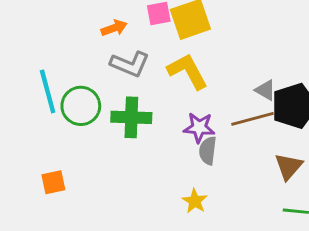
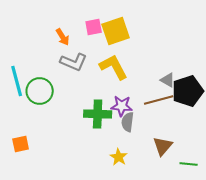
orange arrow: (114, 28) -> (63, 37), turned 78
green cross: (131, 117) -> (98, 114), moved
brown triangle: (289, 166) -> (163, 146), moved

